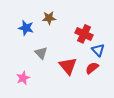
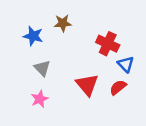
gray triangle: (41, 53) -> (42, 68), moved
pink star: (23, 78) -> (40, 99), moved

